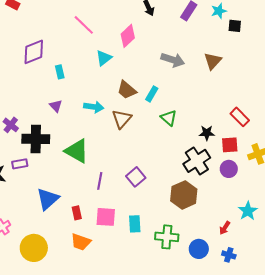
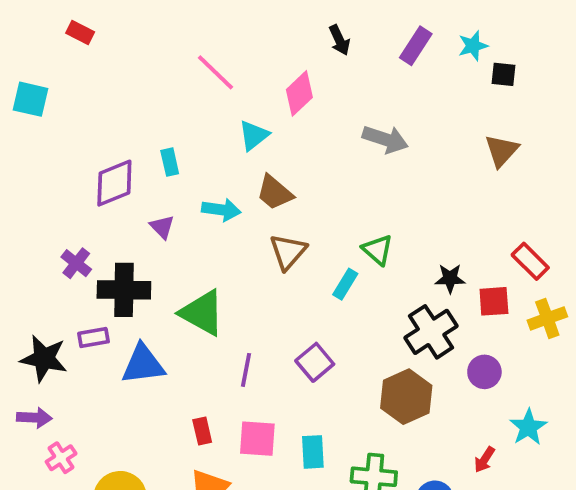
purple diamond: (34, 52) -> (114, 183), moved
brown triangle: (213, 61) -> (502, 151), moved
brown trapezoid: (127, 90) -> (275, 193), moved
cyan rectangle: (152, 94) -> (345, 284), moved
cyan arrow: (94, 107) -> (221, 210), moved
red rectangle: (240, 117) -> (530, 261), moved
purple circle: (229, 169) -> (484, 372), moved
blue triangle: (48, 199) -> (143, 364), moved, turned 35

